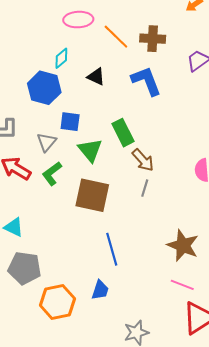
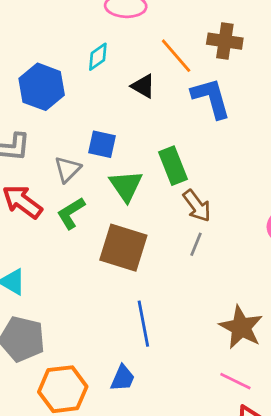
orange line: (116, 37) -> (176, 56), moved
blue hexagon: (44, 88) -> (42, 87), moved

